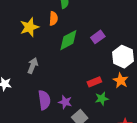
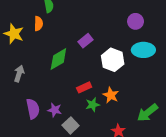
yellow star: (29, 27) -> (14, 34), turned -30
green diamond: (68, 40) -> (58, 59), moved
orange star: (121, 80) -> (111, 95), moved

